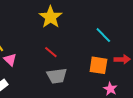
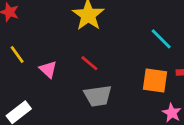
pink triangle: (10, 60) -> (48, 69), moved

